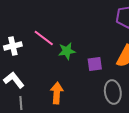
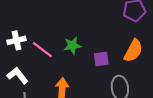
pink line: (44, 38) -> (42, 50), moved

